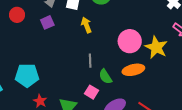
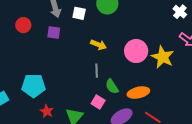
purple square: (47, 22) -> (54, 33), turned 32
yellow arrow: (86, 25) -> (99, 45), moved, turned 133
orange ellipse: (133, 70) -> (138, 93), moved

